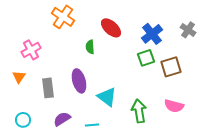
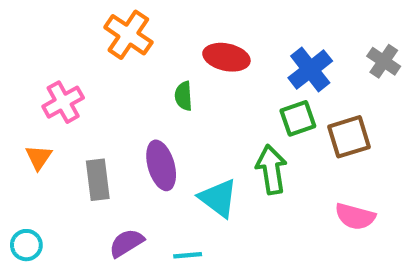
red ellipse: (111, 28) -> (226, 57), turned -30
green arrow: (139, 111) -> (271, 169), moved
cyan circle: (23, 120) -> (26, 245), moved

